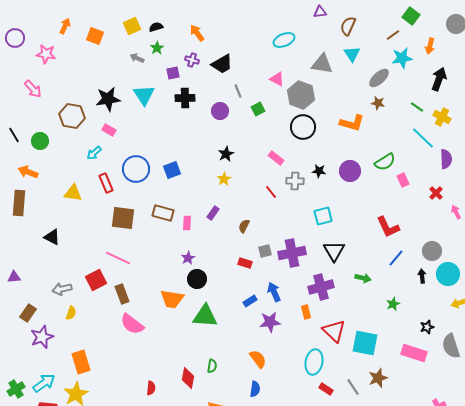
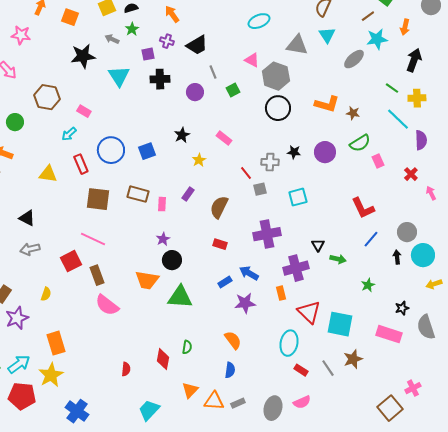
black star: (108, 99) -> (83, 56), moved
brown star: (378, 103) -> (353, 113), moved
yellow cross: (442, 117) -> (417, 98), turned -30
black star: (226, 154) -> (182, 135), moved
pink rectangle: (276, 158) -> (224, 138), moved
brown semicircle: (244, 226) -> (219, 207), size x1.6
gray square: (265, 251) -> (260, 189), moved
black triangle: (334, 251) -> (318, 245), moved, size x0.6
gray arrow: (62, 289) -> (30, 249), moved
blue arrow: (274, 292) -> (249, 273), turned -36

